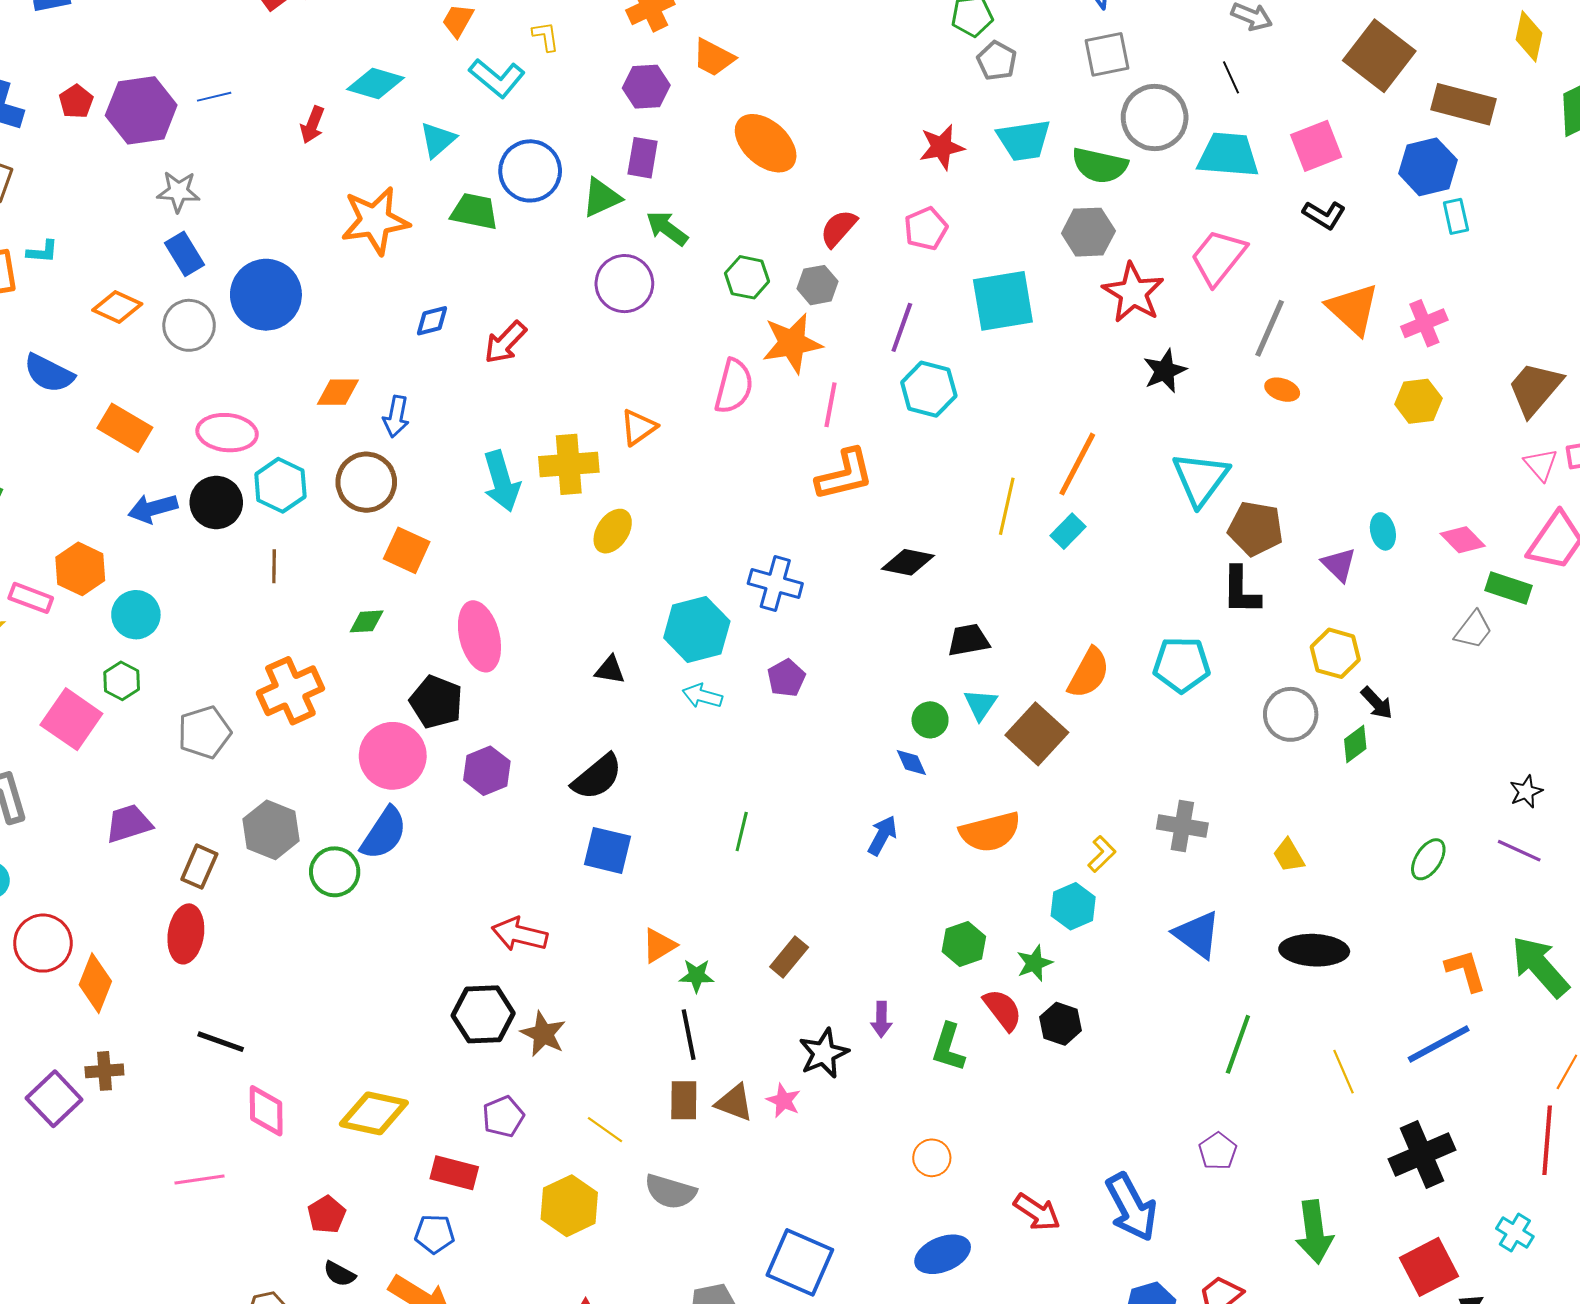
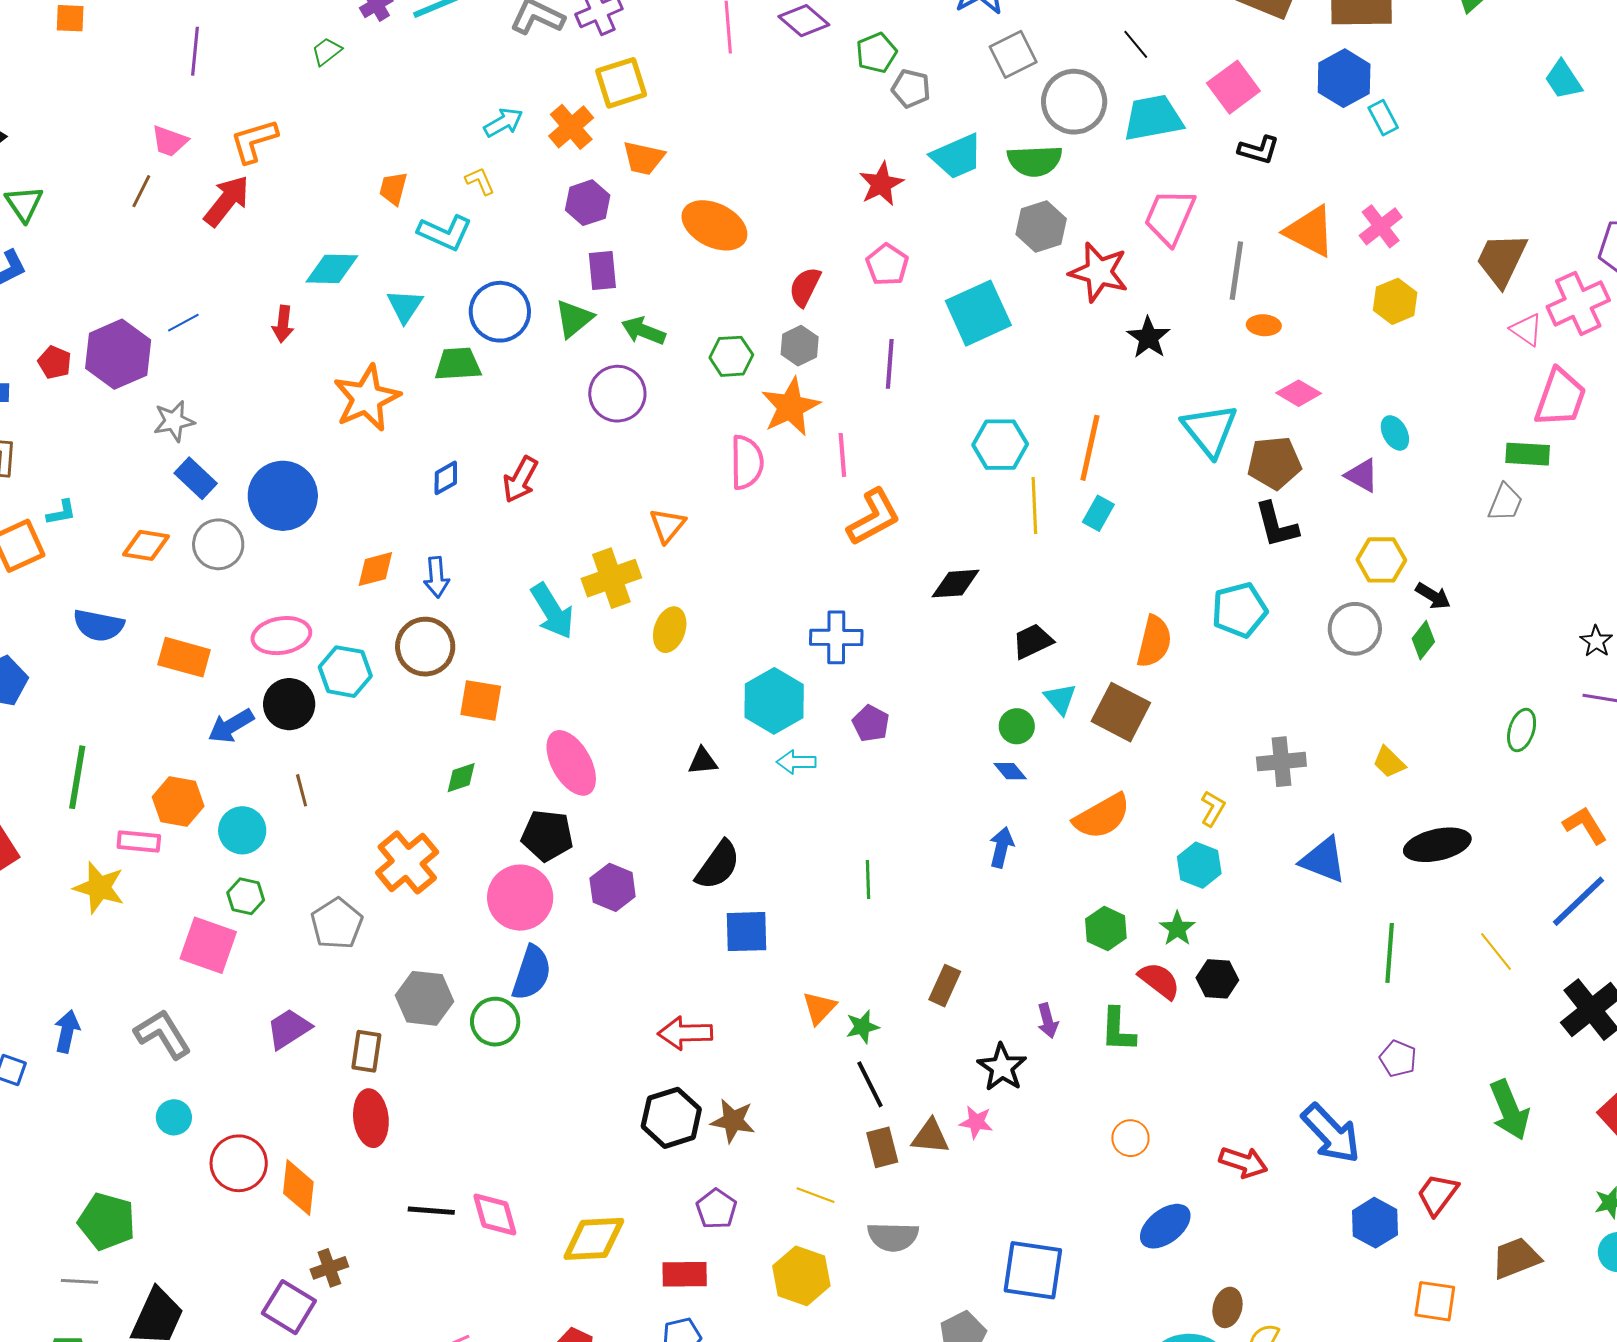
cyan hexagon: (929, 389) -> (1000, 445), moved
pink diamond: (1463, 540) -> (1299, 393), moved
brown line: (274, 566) -> (302, 790), moved
pink diamond: (266, 1111) -> (495, 1215), moved

